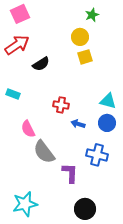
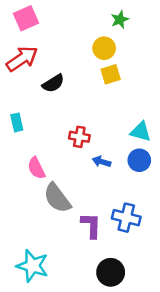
cyan rectangle: (13, 94) -> (17, 122), turned 56
blue cross: (97, 155) -> (126, 218), moved
cyan star: (25, 204) -> (32, 266), turned 30

